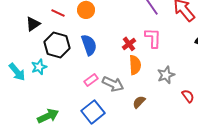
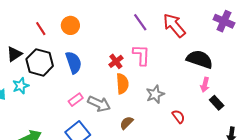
red line: (58, 13) -> (41, 29), turned 32
black triangle: (33, 24) -> (14, 54), moved

